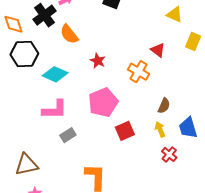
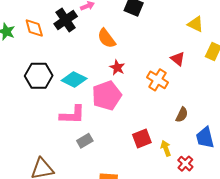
orange semicircle: (69, 34) -> (106, 38), moved
black hexagon: (24, 54) -> (39, 76), moved
pink pentagon: (103, 102) -> (107, 96), moved
yellow arrow: (160, 129) -> (166, 148), moved

